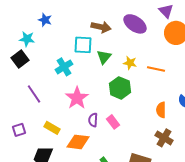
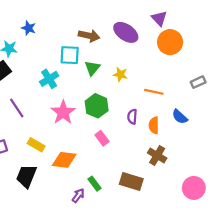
orange line: (156, 69) -> (154, 92), moved
green hexagon: (120, 88) -> (97, 106), moved
purple semicircle: (93, 120) -> (132, 117), moved

